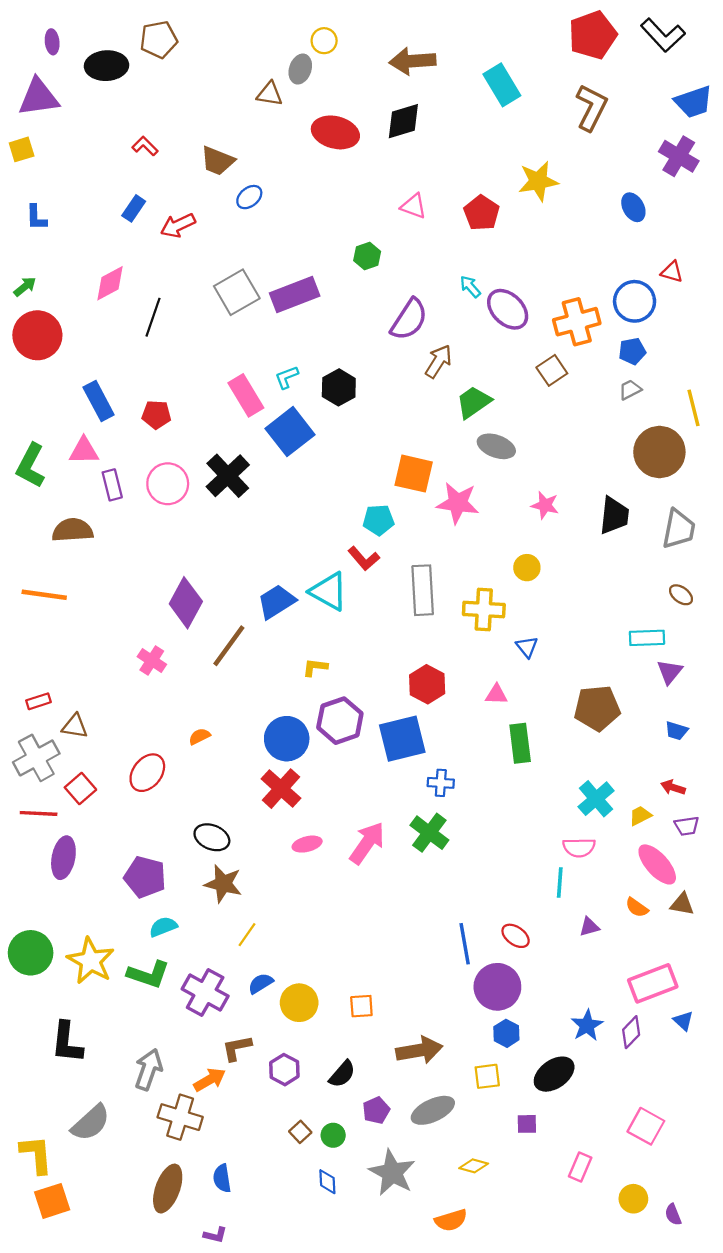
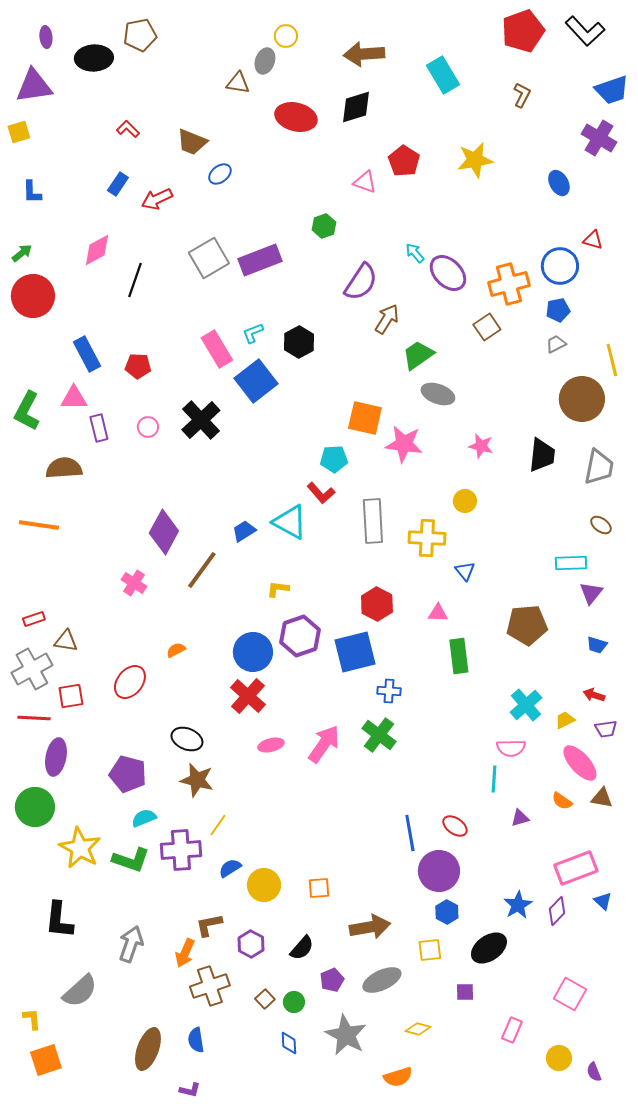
brown L-shape: (591, 108) -> (522, 95), size x0.6
red pentagon: (482, 213) -> (404, 161), moved
pink circle: (168, 484) -> (148, 427), size x0.6
blue trapezoid: (276, 602) -> (244, 531), size x0.7
red square: (80, 789) -> (71, 696), turned 32
green circle: (31, 953) -> (35, 807), moved
purple cross: (205, 992) -> (181, 850), moved, turned -33
orange arrow: (210, 1080) -> (185, 953), turned 144
brown cross: (180, 1117) -> (210, 986), moved, turned -36
yellow L-shape: (36, 1155) -> (32, 1019), size x0.6

